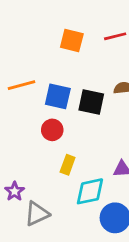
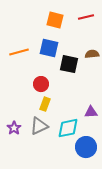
blue square: (58, 96) -> (49, 48), moved
yellow rectangle: (68, 165) -> (45, 104), moved
gray triangle: (37, 214) -> (39, 126), moved

